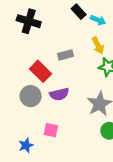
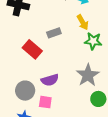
purple semicircle: (59, 94) -> (50, 80), moved
gray circle: (31, 96) -> (25, 91), moved

